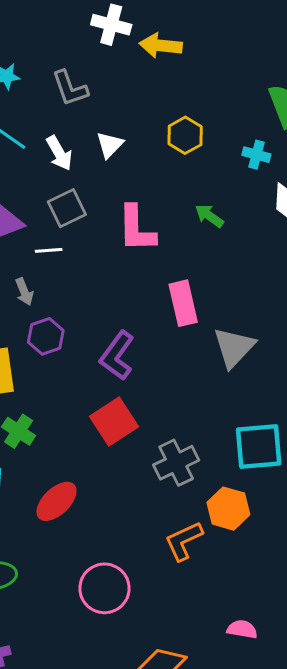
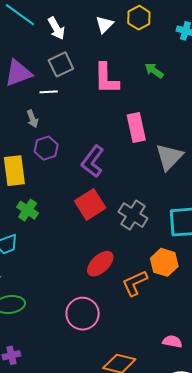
white triangle: (110, 145) -> (104, 25), moved
gray cross: (176, 463) -> (133, 215), moved, turned -32
red ellipse: (57, 501) -> (100, 264), moved

